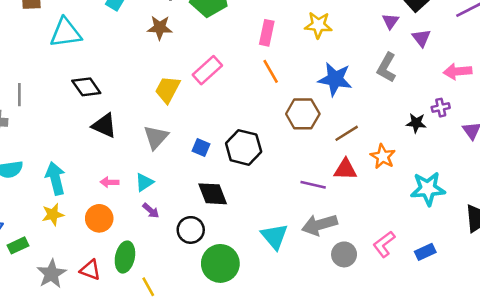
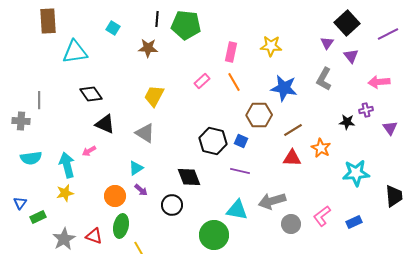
pink rectangle: (207, 70) -> (202, 81), moved, size x0.7
gray triangle: (156, 137) -> (145, 133), turned -40
blue square: (201, 147) -> (241, 141), moved
pink arrow: (110, 182) -> (89, 151), moved, turned -32
purple line: (313, 185) -> (240, 171), moved
orange circle: (99, 218) -> (115, 196), moved
cyan triangle: (274, 236) -> (237, 210), turned -40
green circle: (220, 263) -> (214, 235), moved

